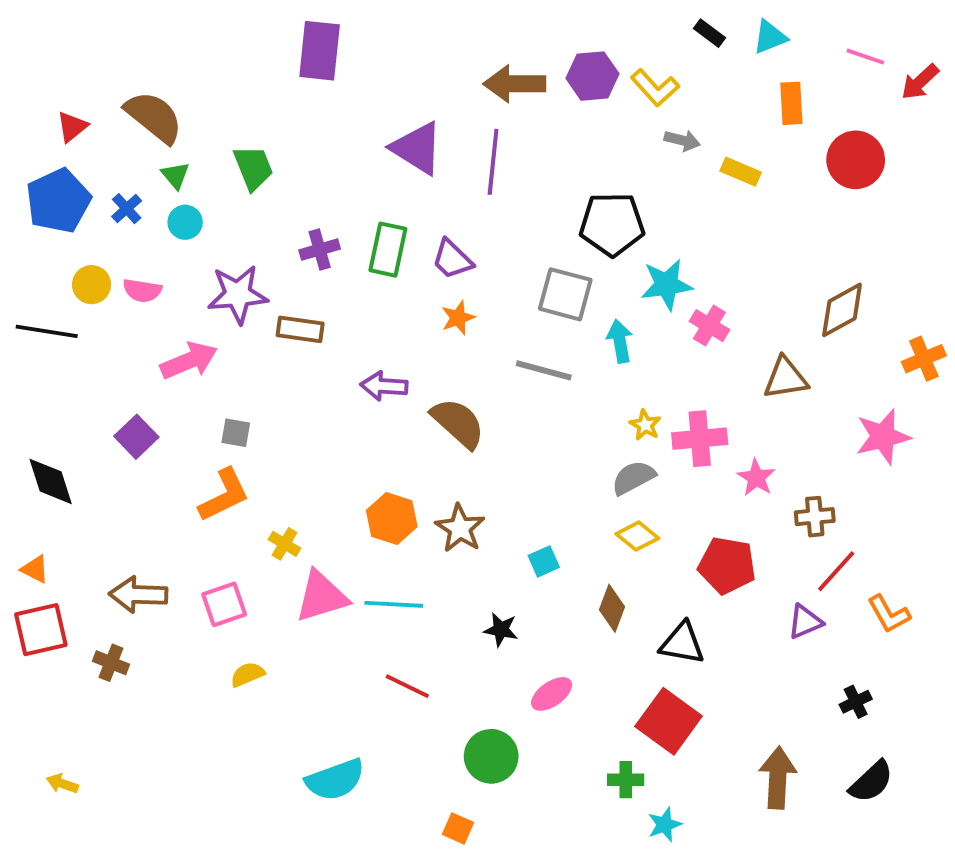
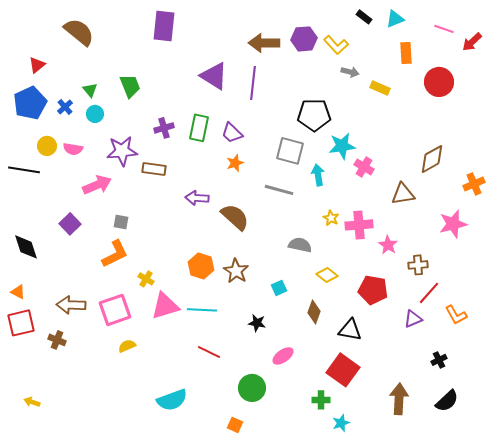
brown semicircle: (154, 117) -> (79, 32), moved
gray semicircle: (633, 478) -> (300, 245), moved, turned 40
pink square: (224, 604) -> (115, 310), size x1.4

